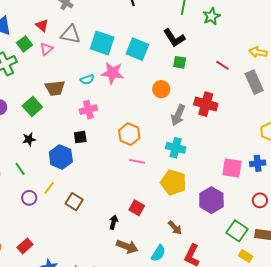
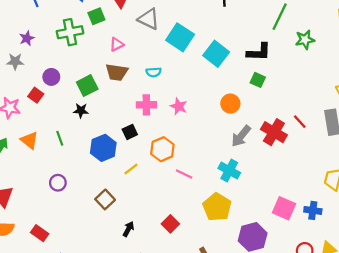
black L-shape: (174, 38) -> (259, 52), turned -70
pink triangle: (46, 49) -> (117, 44), moved
red line: (222, 65) -> (300, 122), moved
pink star: (112, 73) -> (179, 106), moved, size x0.7
orange hexagon: (129, 134) -> (162, 149), moved
black square: (80, 137) -> (130, 132), turned -32
black star: (29, 139) -> (81, 111), moved
green line: (20, 169) -> (60, 138), moved
yellow line: (49, 188) -> (131, 169), moved
black arrow: (114, 222) -> (128, 229), moved
red rectangle: (25, 246) -> (40, 233), turned 63

